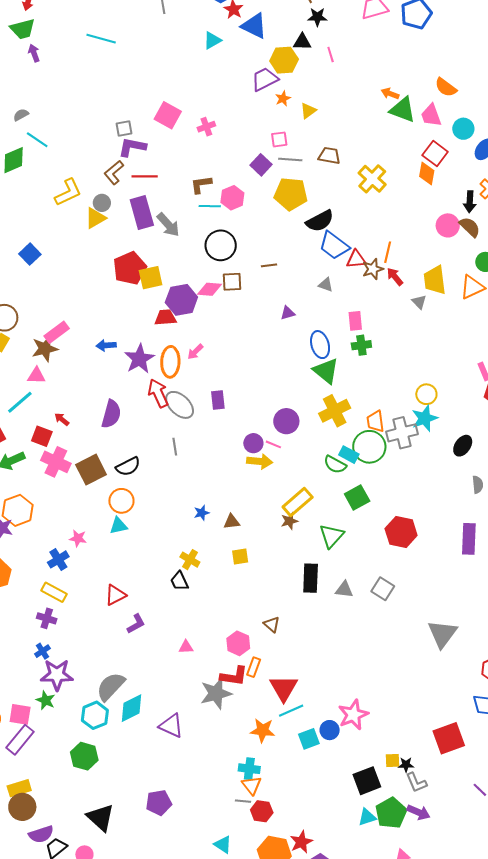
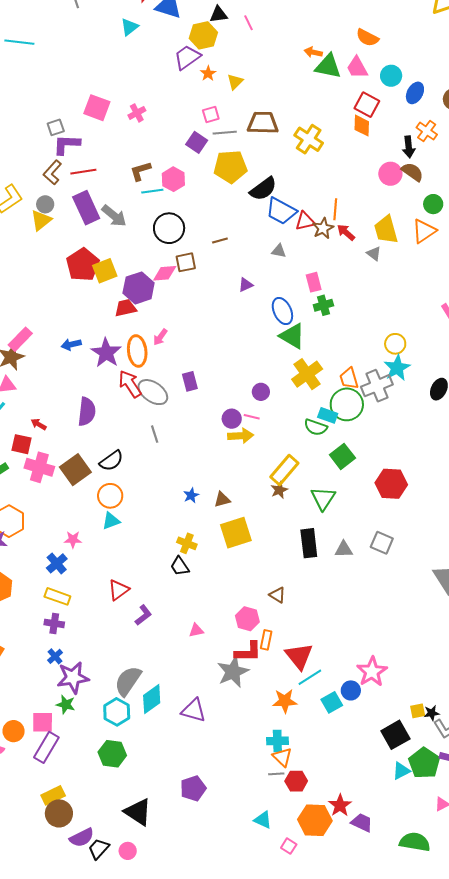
brown trapezoid: (329, 156) -> (263, 123), size x1.4
purple circle: (286, 421) -> (261, 392), size x0.7
yellow square: (240, 557) -> (236, 533), size x1.8

